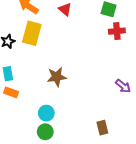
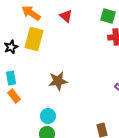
orange rectangle: (11, 92) -> (14, 96), turned 32

